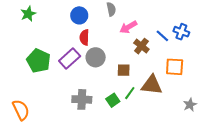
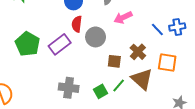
blue cross: (181, 32) -> (177, 27), turned -35
brown cross: (141, 46) -> (138, 52), moved
gray circle: (96, 57) -> (96, 37), moved
brown triangle: (152, 85) -> (142, 79), turned 30

